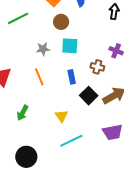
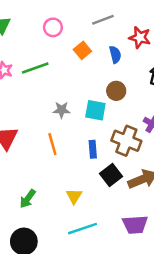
brown circle: (61, 22) -> (116, 91), moved
brown cross: (97, 67) -> (126, 141), size x1.6
green arrow: (23, 113) -> (28, 199), moved

